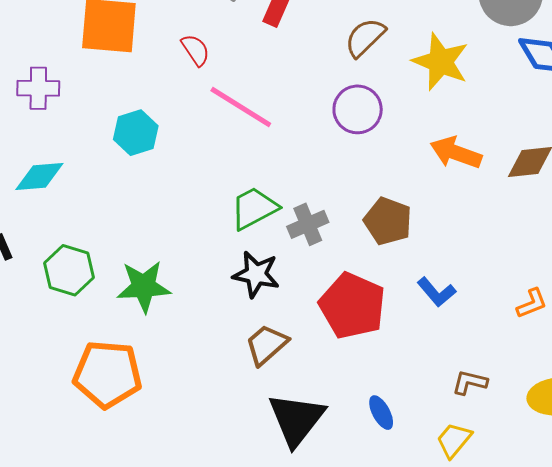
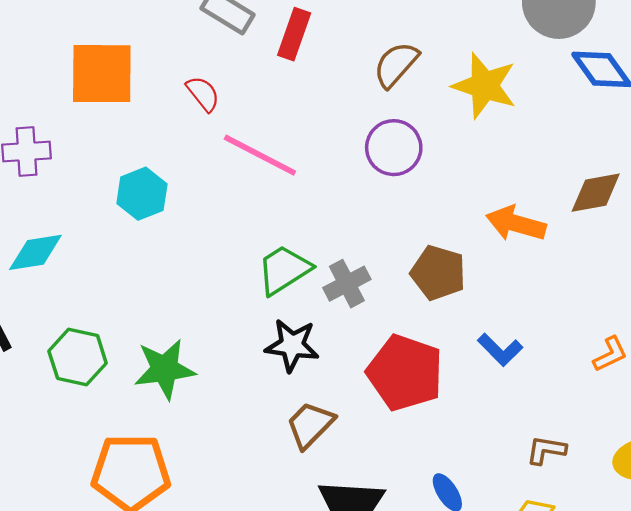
orange arrow: (456, 153) -> (516, 224), moved

